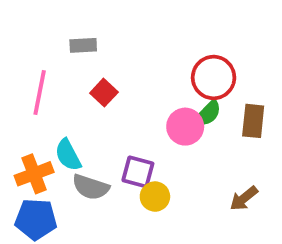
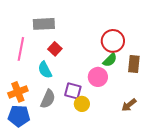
gray rectangle: (83, 45) -> (44, 24), size x1.5
pink circle: (185, 127) -> (98, 77), moved
cyan semicircle: (68, 155) -> (45, 70), moved
gray semicircle: (91, 187) -> (48, 99), turned -84

